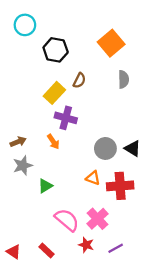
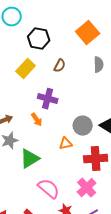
yellow rectangle: (54, 93) -> (26, 69), moved
orange triangle: (93, 178) -> (66, 144), moved, turned -32
green triangle: (45, 186) -> (30, 159), size x1.5
pink cross: (97, 219) -> (87, 188), moved

